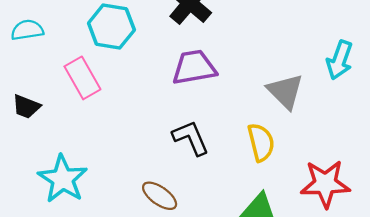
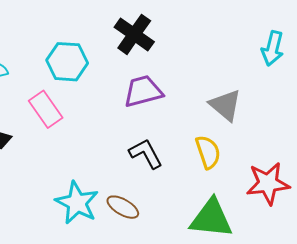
cyan arrow: (340, 60) -> (273, 48), moved
cyan star: (63, 179) -> (77, 203), moved

